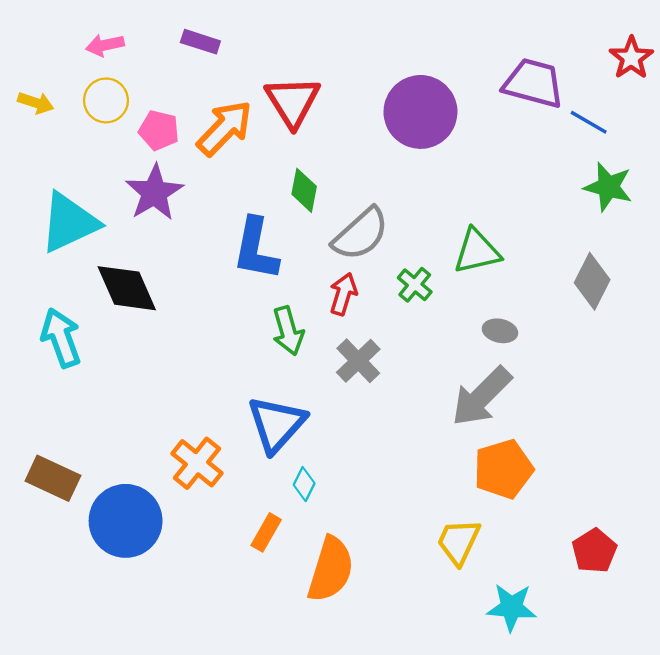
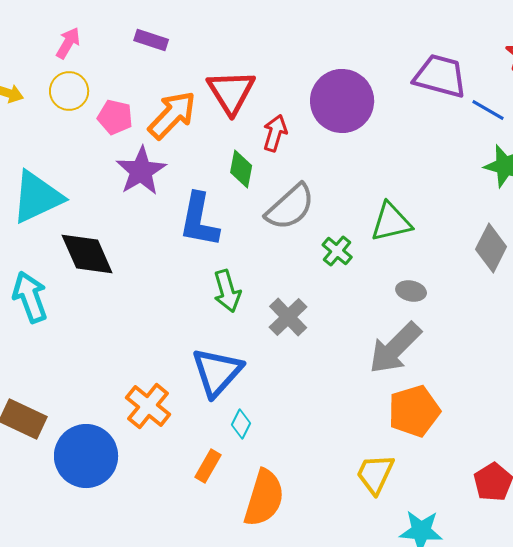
pink arrow: (105, 45) -> (68, 43), turned 132
purple star: (154, 193) -> (141, 171), moved
red arrow: (343, 294) -> (275, 133), moved

